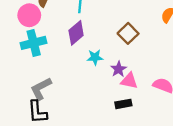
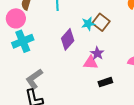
purple diamond: (76, 33) -> (68, 39), moved
cyan star: (95, 57) -> (88, 24), moved
pink triangle: (129, 81) -> (91, 63), moved

